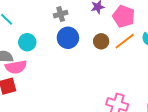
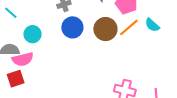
brown circle: (101, 41) -> (105, 29), size x1.5

